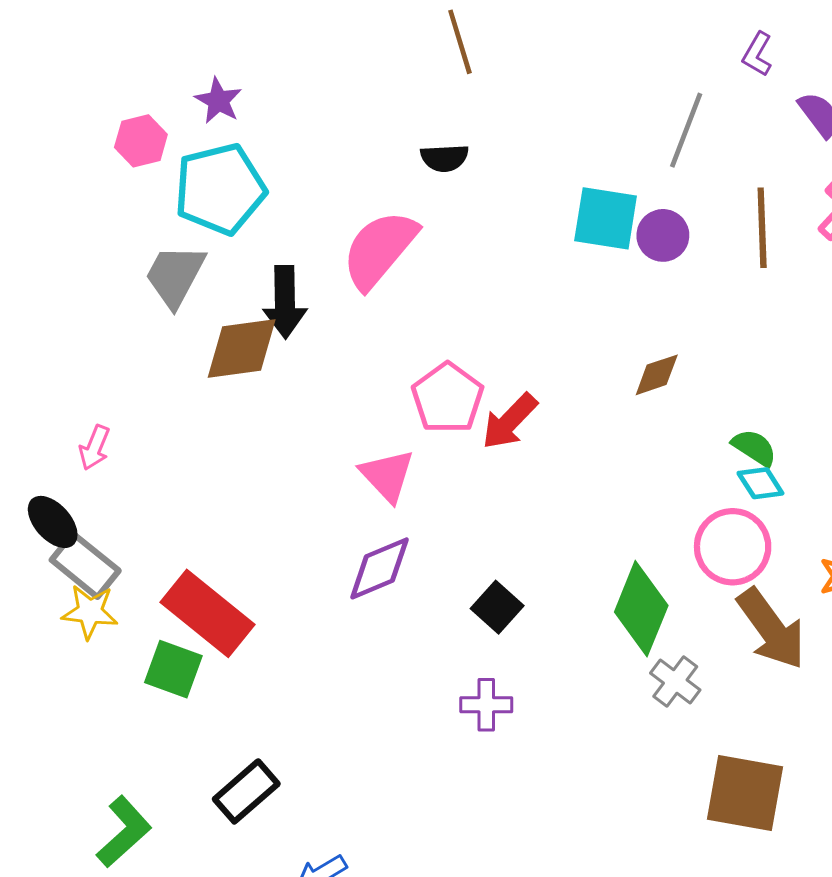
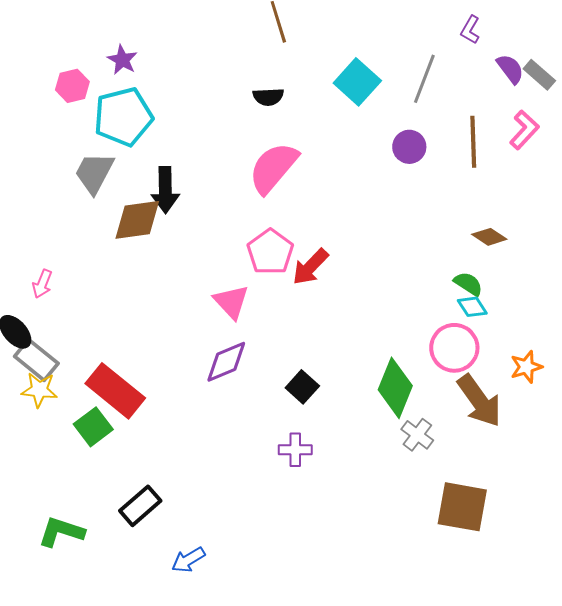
cyan square: (606, 218) -> (357, 82), moved, turned 33
pink semicircle: (379, 249) -> (273, 168), moved
brown diamond: (657, 375) -> (489, 237), moved, turned 52
green square: (173, 669) -> (93, 427), turned 33
green L-shape: (124, 832) -> (61, 532), turned -120

